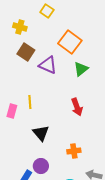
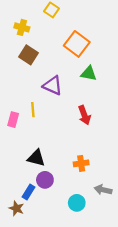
purple triangle: (48, 65) -> (53, 86), moved
green triangle: (81, 69) -> (89, 74), turned 49
black triangle: (41, 133) -> (36, 158), moved, turned -36

